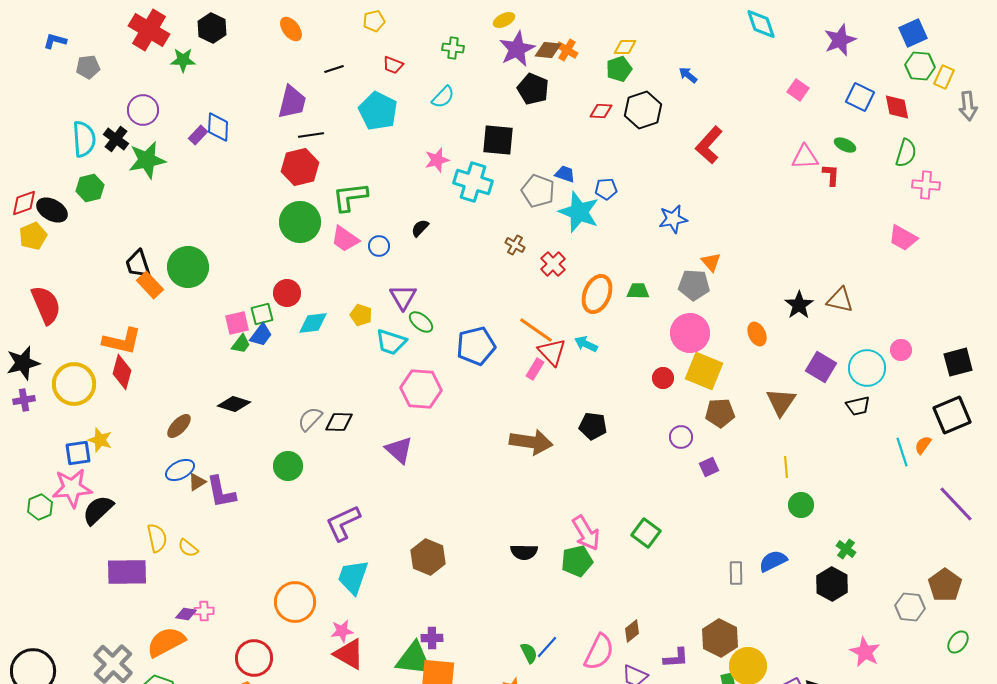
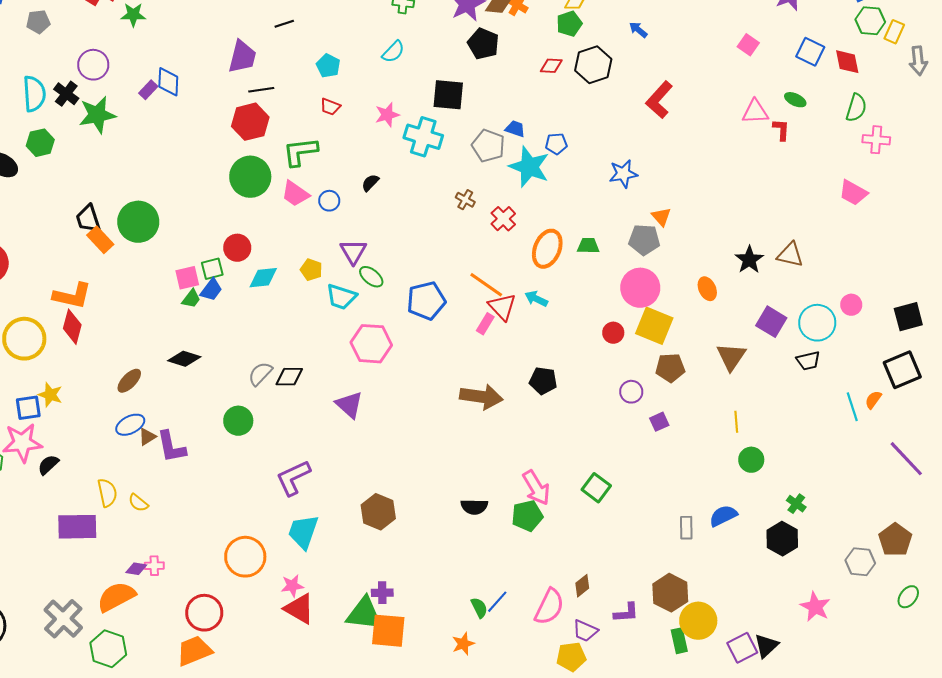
red trapezoid: (393, 65) -> (330, 107), moved
cyan pentagon: (378, 111) -> (328, 66), size x0.6
black semicircle: (98, 510) -> (48, 465), size x0.7

